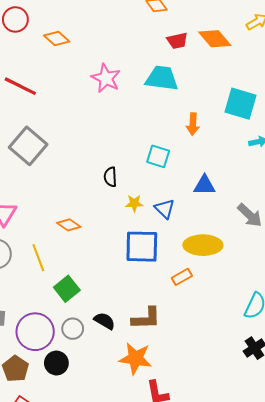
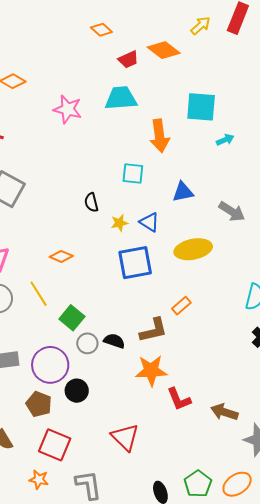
orange arrow: (193, 124) -> (160, 136), size x1.5
orange rectangle: (182, 277) -> (181, 306), moved
gray circle: (73, 329) -> (87, 343), moved

